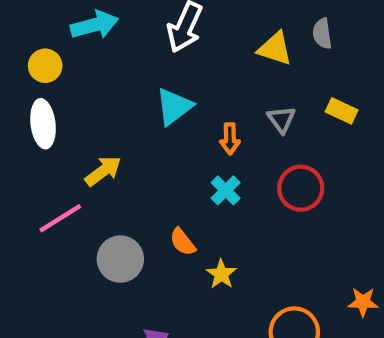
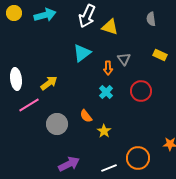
yellow triangle: (275, 49) -> (110, 27), moved
yellow circle: (45, 66) -> (14, 13), moved
gray triangle: (281, 119) -> (124, 59), moved
white ellipse: (43, 124) -> (16, 79), moved

